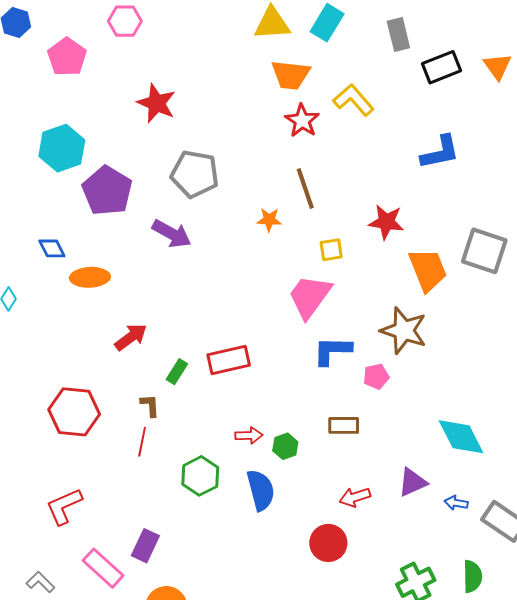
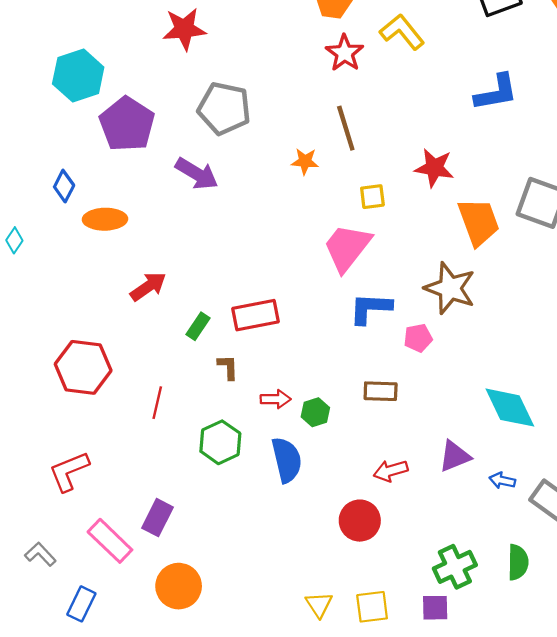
red star: (156, 103) -> (184, 29), turned -30
blue diamond: (52, 248) -> (64, 186), turned 52
brown L-shape: (150, 405) -> (228, 367), moved

